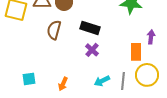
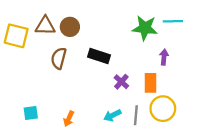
purple arrow: (151, 37) -> (164, 57), moved
purple cross: (92, 50) -> (121, 82), moved

